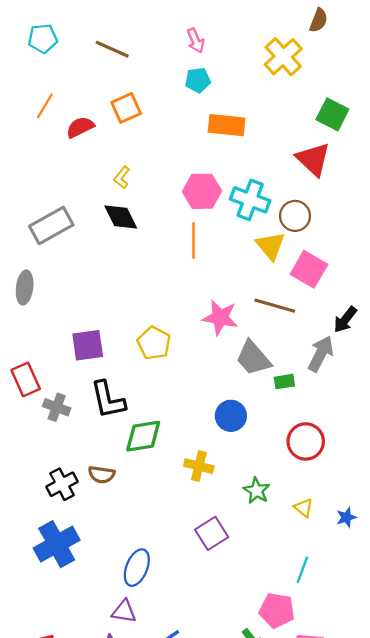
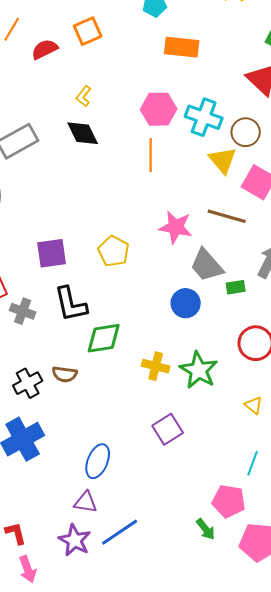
blue circle: (231, 416) -> (186, 303), moved
green star: (257, 491) -> (199, 370), moved, size x1.5

